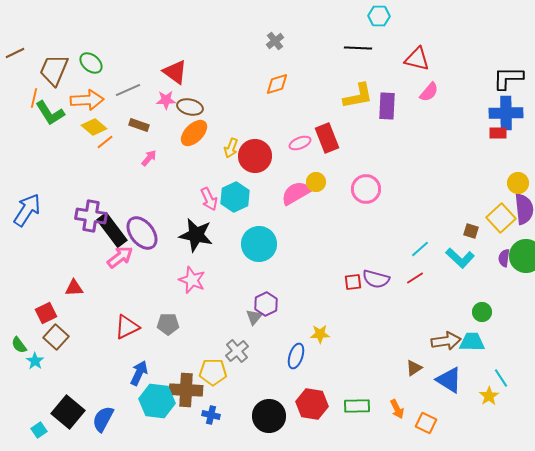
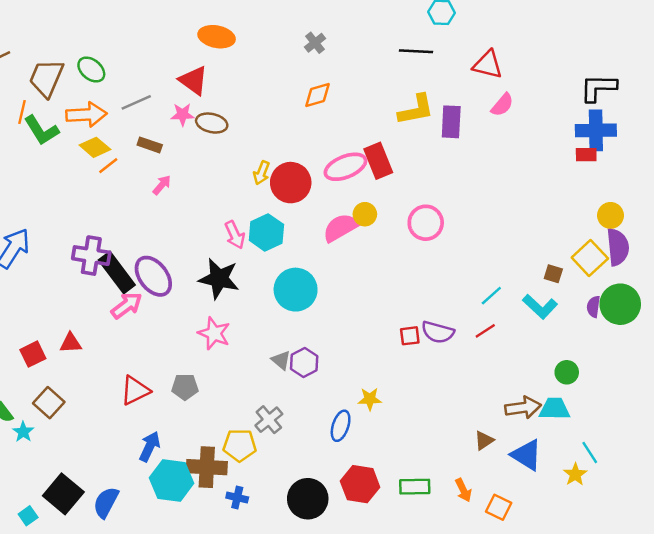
orange ellipse: (194, 133) -> (217, 37), moved, turned 56
pink ellipse: (300, 143) -> (345, 167), size x1.6
red square: (46, 313) -> (33, 354), moved
gray triangle: (254, 317) -> (281, 360), moved, turned -30

